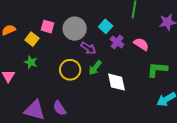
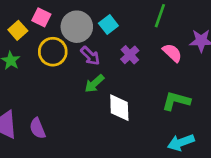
cyan square: (106, 26) -> (108, 24), moved
pink semicircle: (141, 44) -> (172, 53), moved
yellow circle: (70, 70) -> (53, 52), moved

